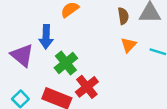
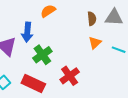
red cross: (87, 87) -> (70, 76), moved

